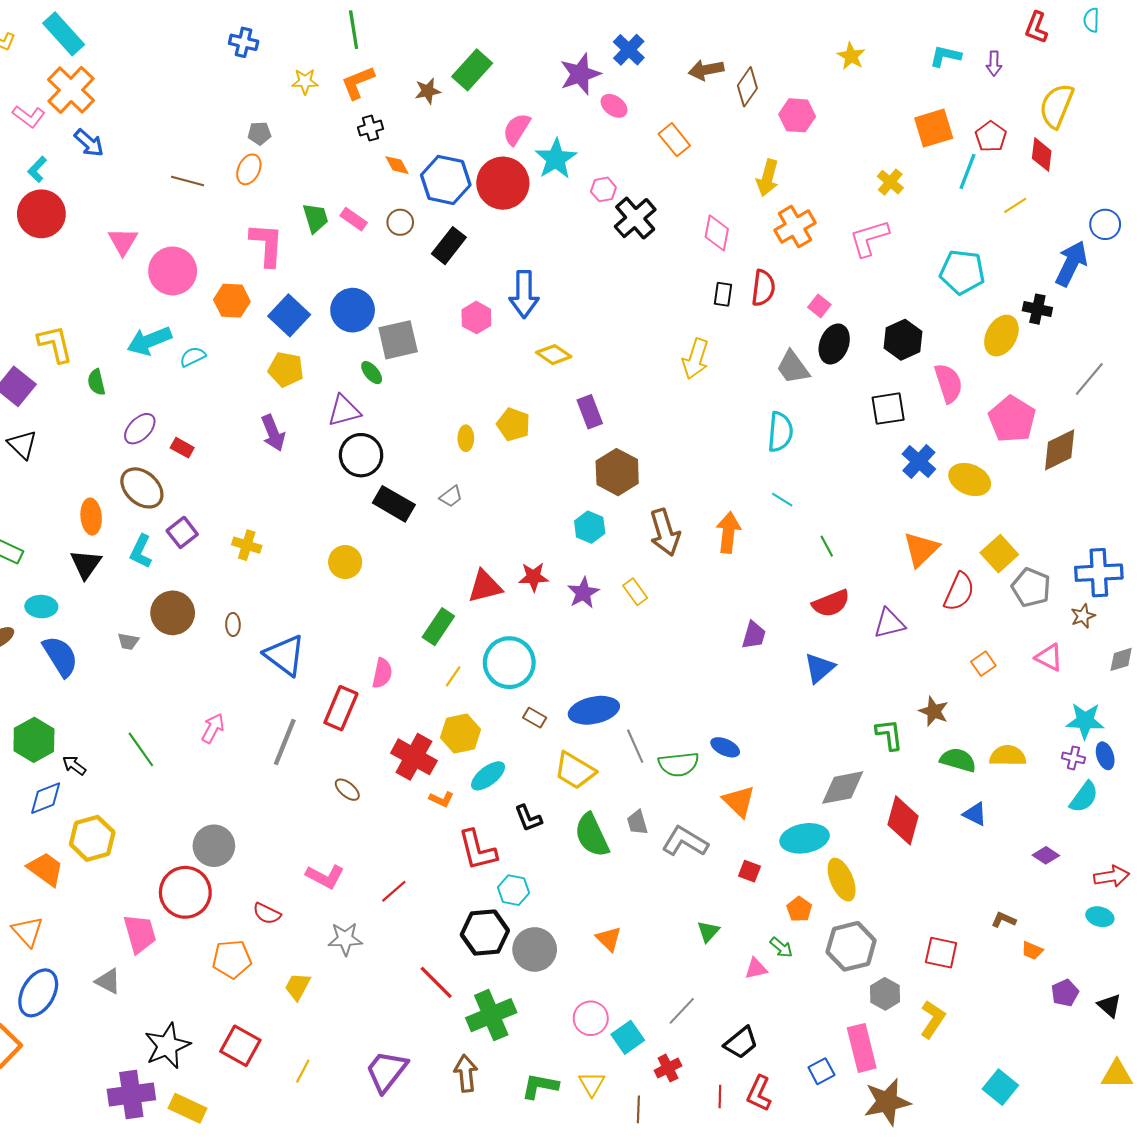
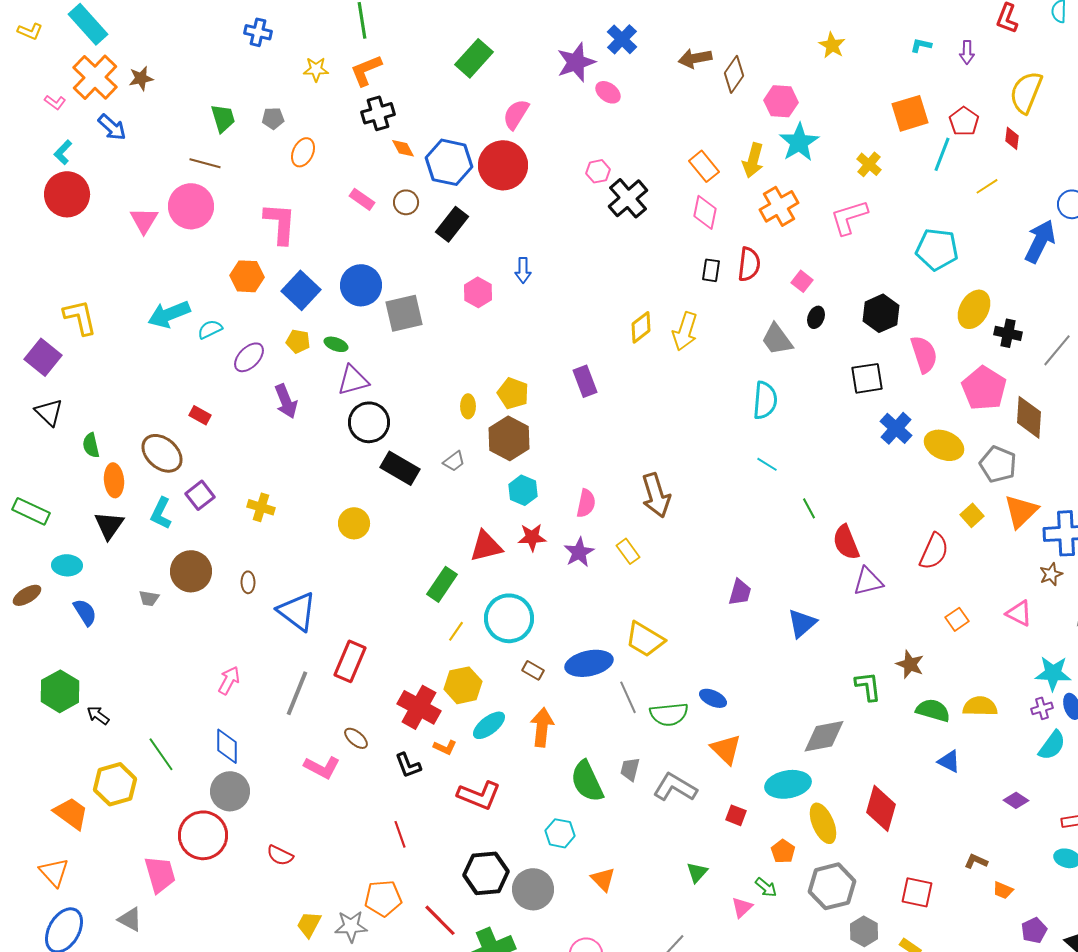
cyan L-shape: (945, 56) -> (921, 45), size x0.7
brown star: (428, 91) -> (141, 78), moved
pink L-shape: (29, 116) -> (55, 102), size x0.7
black cross: (371, 128) -> (378, 113), size x1.4
orange rectangle: (674, 140) -> (704, 166), moved
red diamond: (1042, 155) -> (1012, 138), size x0.7
cyan star: (556, 159) -> (799, 142), moved
orange ellipse: (249, 169) -> (303, 152), moved
green trapezoid: (316, 218) -> (223, 118), moved
pink circle: (173, 271) -> (191, 206), moved
blue arrow: (524, 294) -> (523, 270), size x0.6
black cross: (1037, 309) -> (1008, 333), moved
black ellipse: (834, 344) -> (816, 317), size x0.6
yellow diamond: (554, 355) -> (641, 327), moved, turned -72
yellow pentagon: (286, 369) -> (298, 341), size x0.7
green ellipse: (372, 373) -> (336, 344), moved, turned -30
green semicircle: (96, 382) -> (91, 445), moved
purple ellipse: (140, 429) -> (249, 357), moved
brown diamond: (1060, 450) -> (1029, 417), turned -60
brown hexagon: (617, 472) -> (509, 438), moved
cyan hexagon: (590, 527) -> (523, 490), moved
orange arrow: (728, 532) -> (542, 727), moved
orange triangle: (921, 549) -> (1021, 511), moved
yellow square: (999, 554) -> (972, 515), size x0.7
gray pentagon: (1031, 587) -> (998, 464), moved
red semicircle: (831, 603) -> (846, 542), moved, turned 90
blue semicircle: (60, 656) -> (85, 612), size x0.7
pink semicircle: (382, 673) -> (586, 503), moved
green line: (141, 749) -> (161, 754), moved
purple cross: (1073, 758) -> (1042, 708), turned -30
yellow trapezoid: (575, 771) -> (645, 639), moved
blue diamond: (46, 798) -> (227, 746), moved, turned -69
black L-shape: (528, 818) -> (408, 765), moved
red diamond: (903, 820) -> (881, 808), moved
gray trapezoid: (637, 822) -> (630, 769), turned 30
red L-shape: (477, 850) -> (479, 795), turned -54
pink L-shape: (325, 876) -> (322, 767), moved
cyan hexagon: (513, 890) -> (560, 833), moved
red line: (394, 891) -> (400, 834), turned -68
gray star: (345, 939) -> (351, 926), moved
orange pentagon: (232, 959) -> (383, 898), moved
pink triangle: (756, 969) -> (742, 907), turned -30

